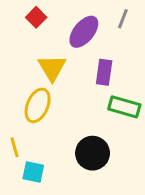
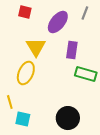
red square: (36, 17) -> (25, 12), turned -32
black circle: (93, 153) -> (68, 118), moved

